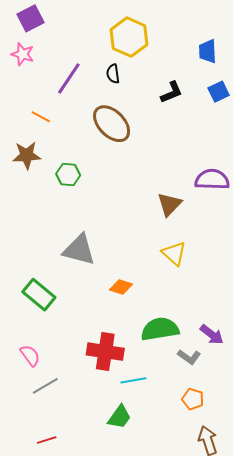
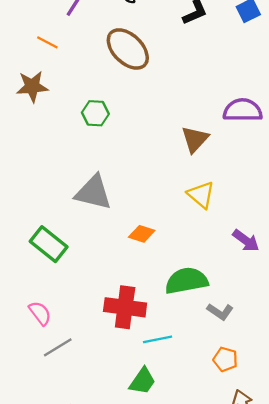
green hexagon: (68, 174) -> (95, 113), moved
purple arrow: (212, 335) -> (246, 241), moved

